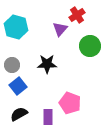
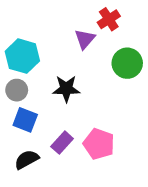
cyan hexagon: (16, 27) -> (22, 56), moved
blue square: (18, 86) -> (25, 120), turned -30
purple rectangle: (48, 117) -> (62, 143), moved, turned 42

